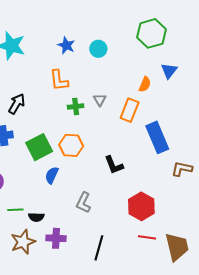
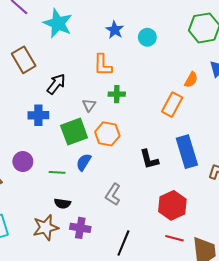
gray triangle: (100, 100) -> (89, 105), moved
blue rectangle: (157, 137) -> (187, 152), moved
green line: (15, 210) -> (57, 172), moved

